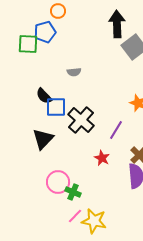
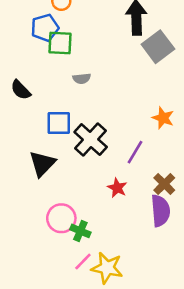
green square: (28, 44) -> (60, 43), moved
black semicircle: (44, 96) -> (21, 90), moved

